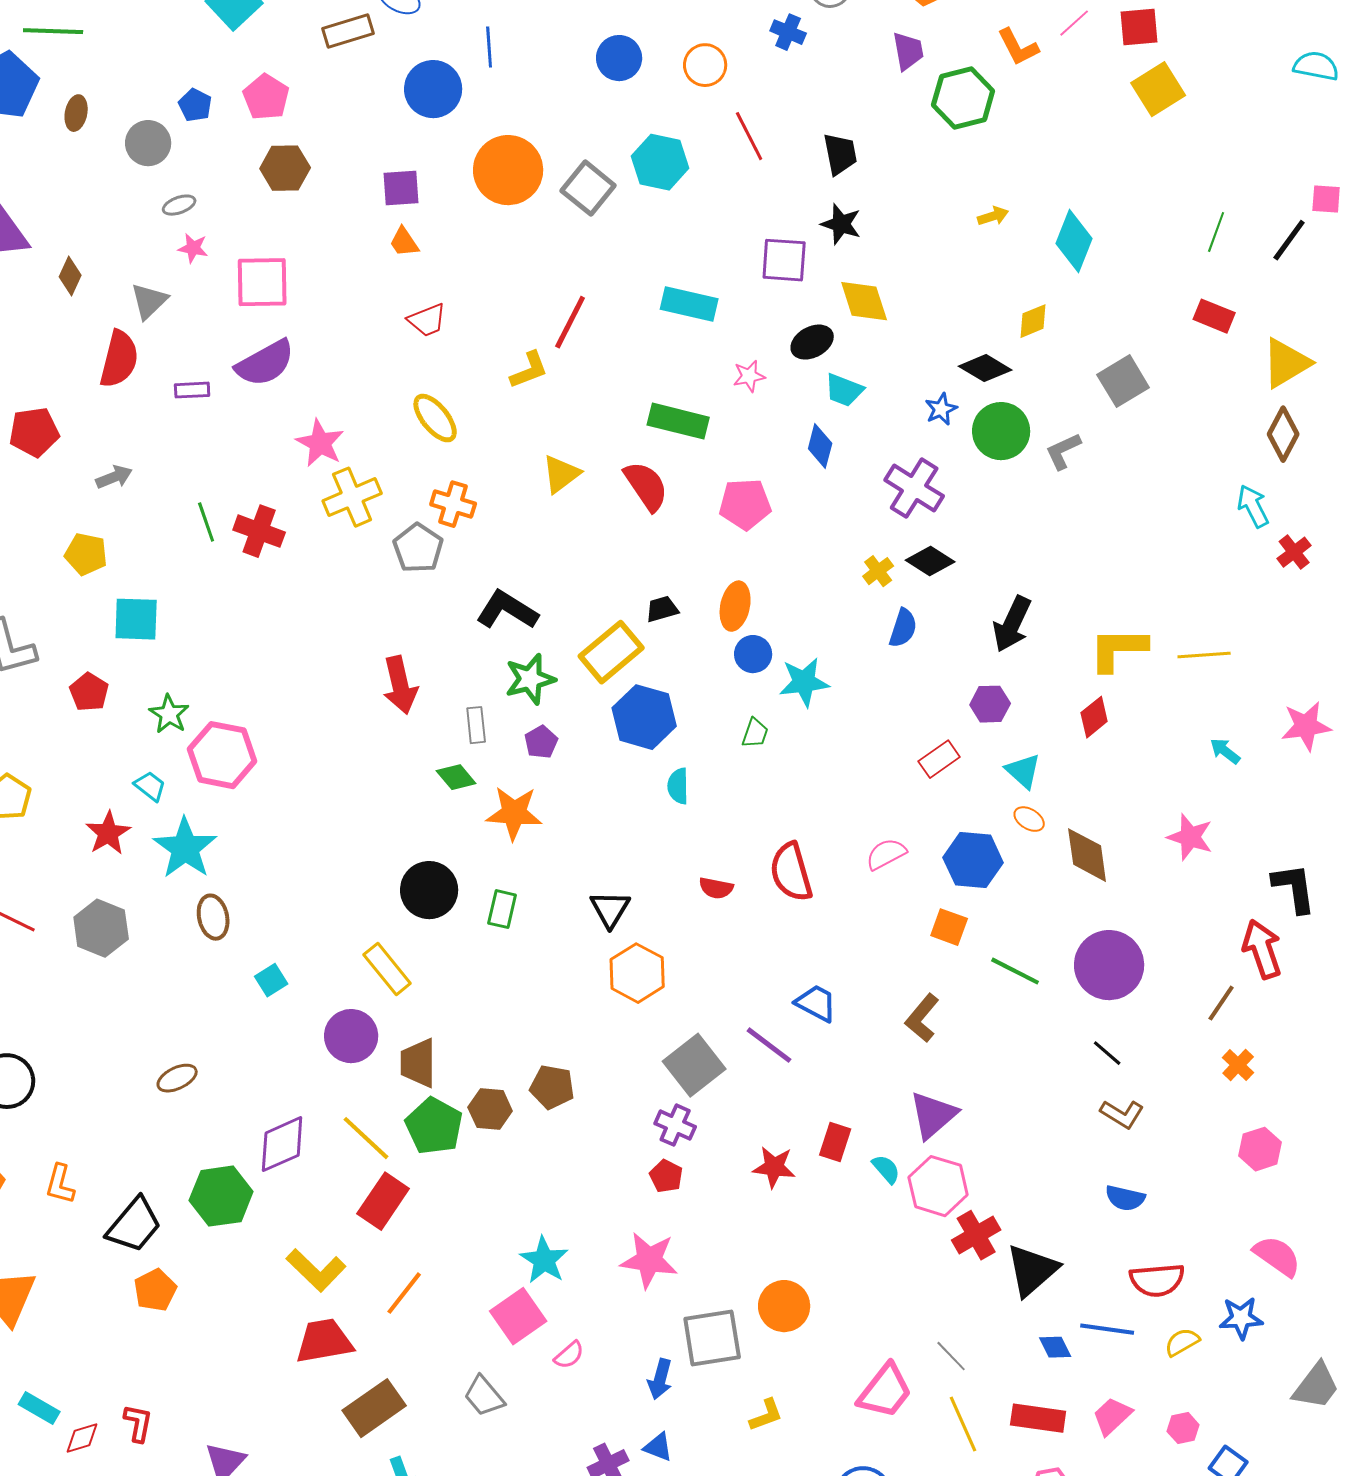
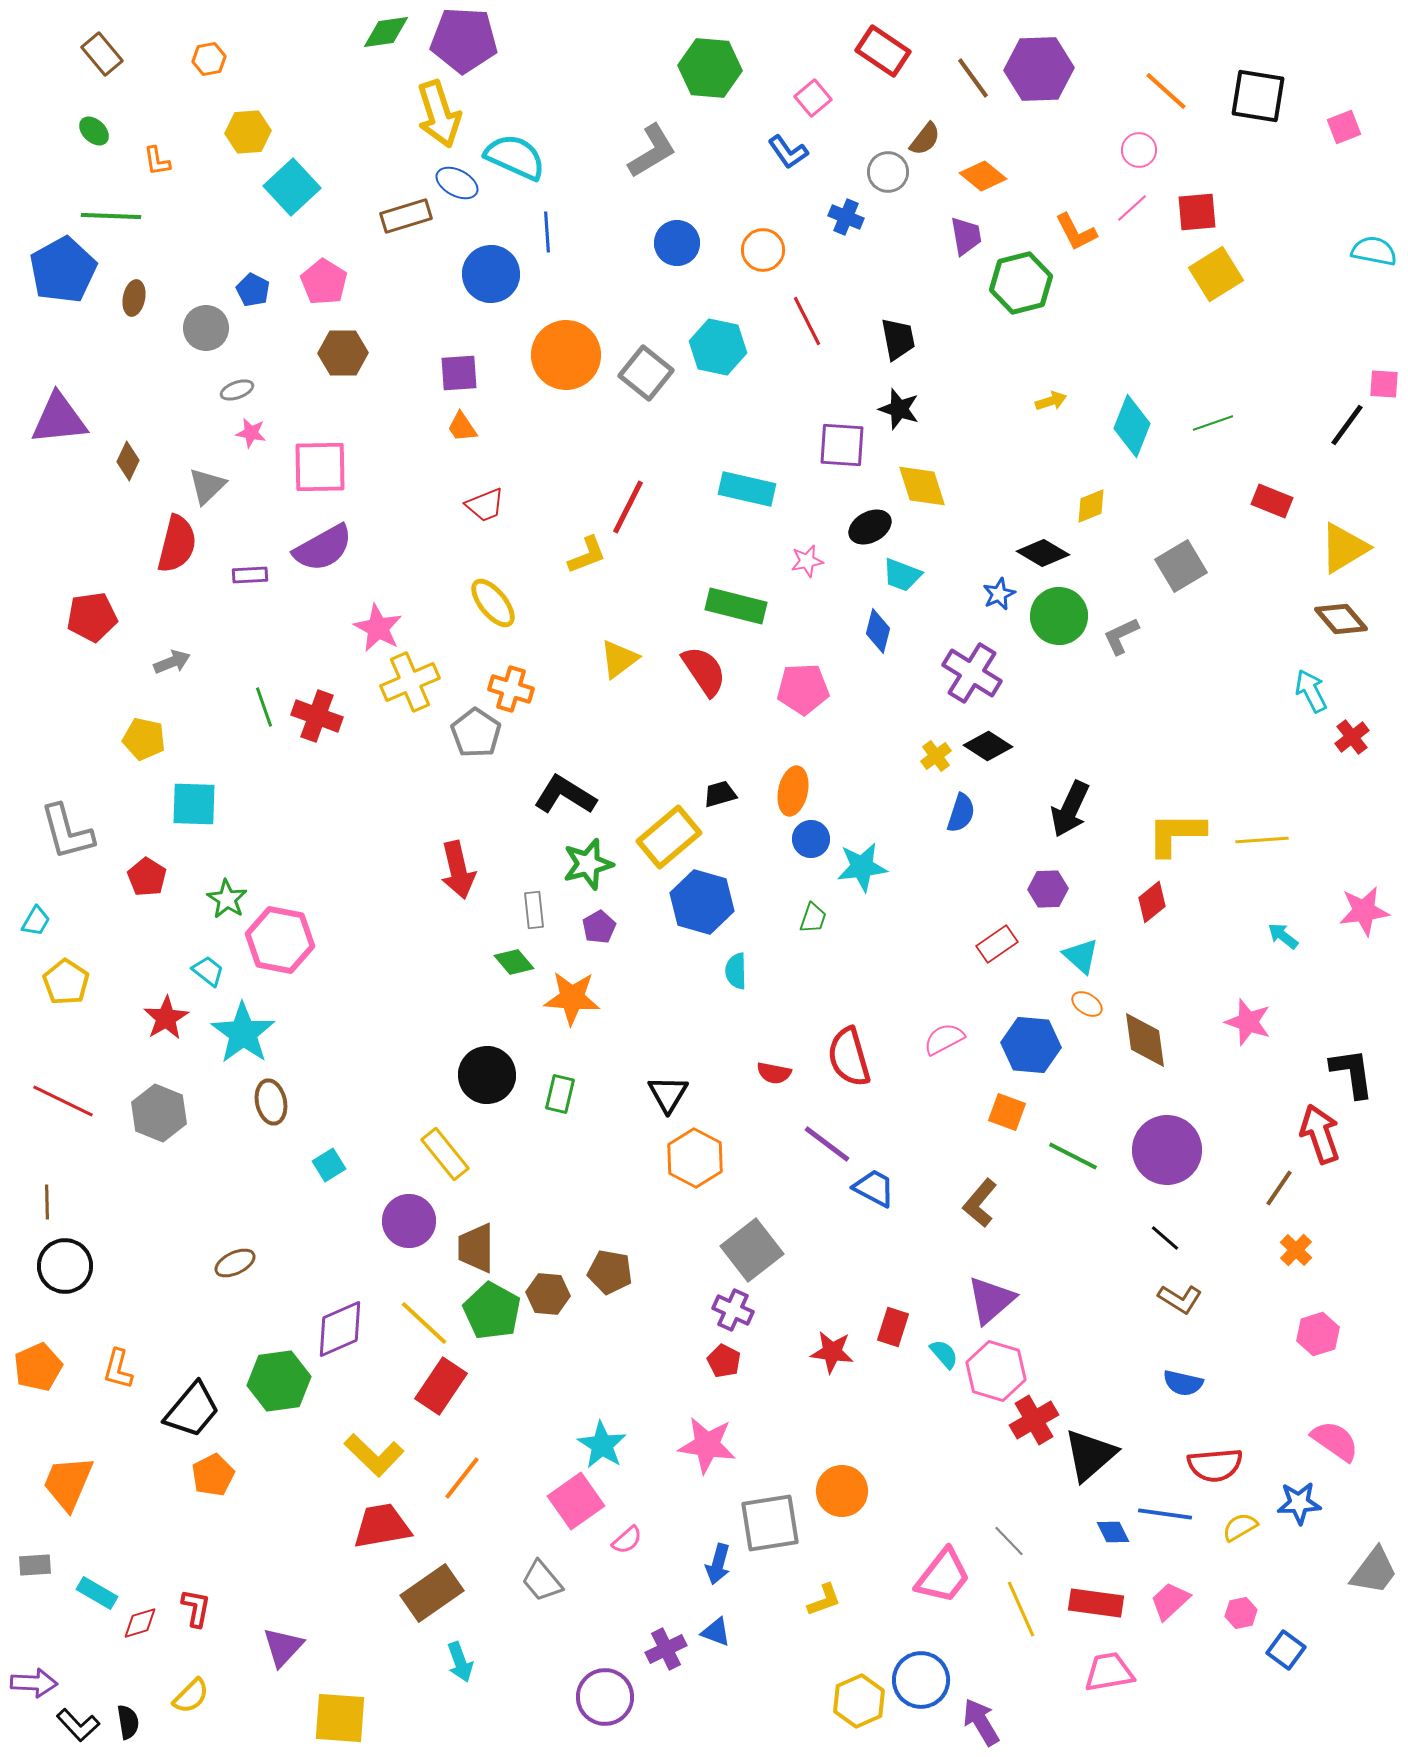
green line: (1216, 232) -> (1213, 423), moved, turned 51
brown diamond: (1283, 434) -> (1341, 619), turned -68
purple line: (769, 1045) -> (827, 1144), moved

